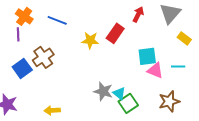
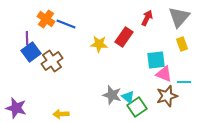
orange cross: (24, 16) -> (46, 19), moved
yellow rectangle: (184, 38) -> (182, 44), moved, turned 32
cyan line: (178, 66) -> (184, 82), moved
blue square: (22, 68) -> (31, 52), moved
brown star: (169, 101) -> (167, 96), moved

